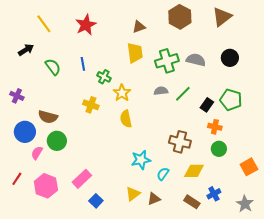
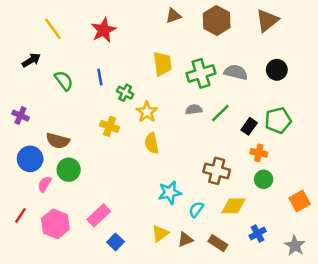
brown triangle: (139, 27) -> (173, 16), moved
green pentagon: (231, 100) -> (278, 120), turned -30
brown rectangle: (192, 202) -> (218, 243), moved

